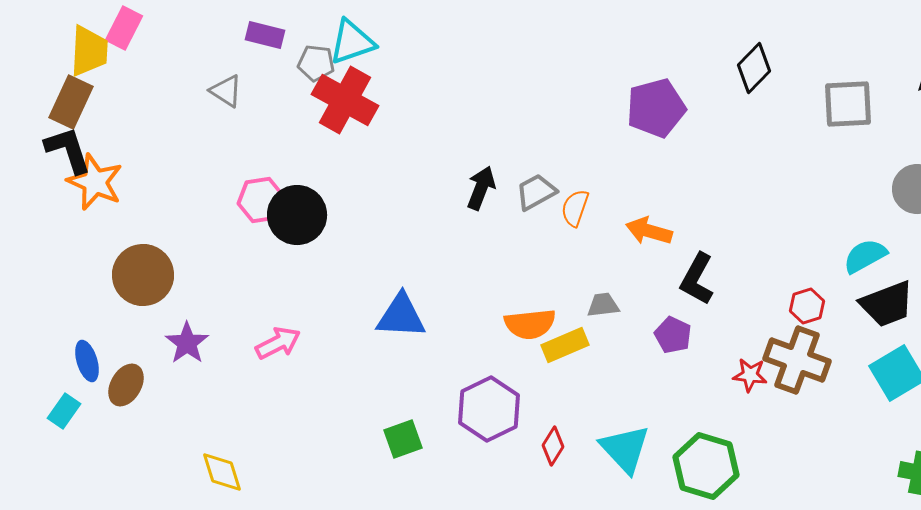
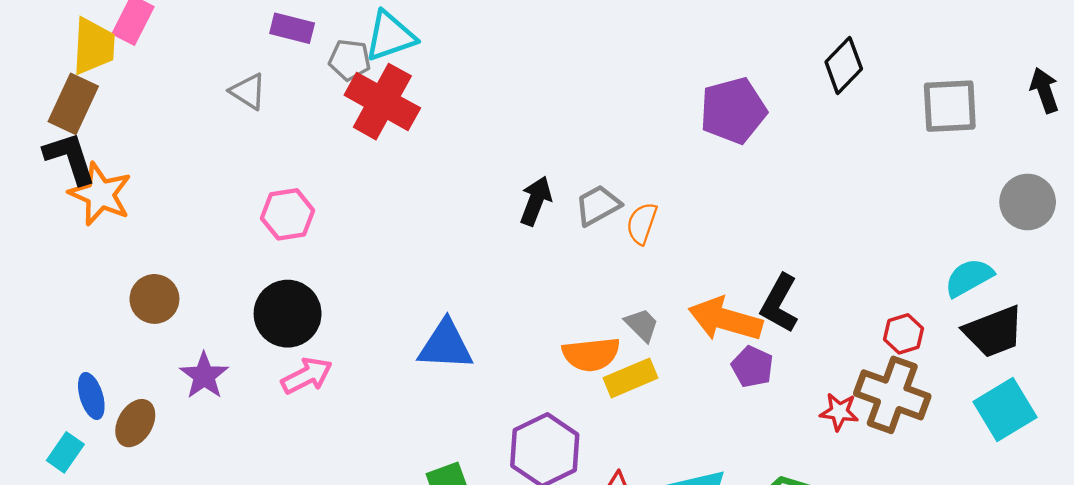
black circle: (297, 215) -> (288, 314), moved
orange arrow: (649, 231) -> (725, 319), moved, size x1.4
brown circle: (143, 275) -> (154, 299), size x0.7
gray trapezoid: (603, 305) -> (642, 325), moved, turned 52

